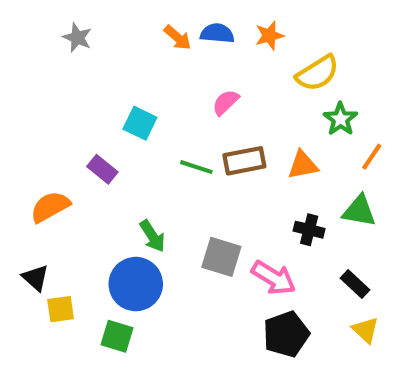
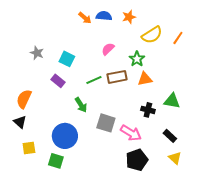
gray star: (77, 38) -> (37, 53), moved
green star: (340, 119) -> (137, 59), moved
orange line: (372, 157) -> (178, 38), moved
green line: (196, 167) -> (94, 80), turned -42
purple rectangle: (102, 169) -> (58, 81), moved
orange semicircle: (50, 207) -> (24, 99), turned -36
green arrow: (152, 236) -> (81, 105), moved
black triangle: (36, 278) -> (20, 122), moved

